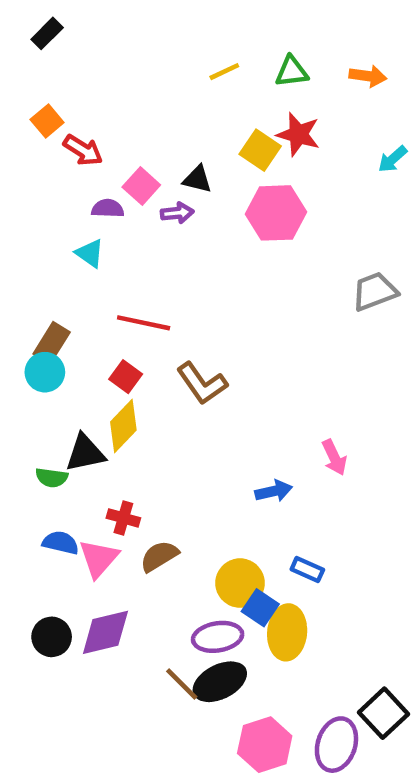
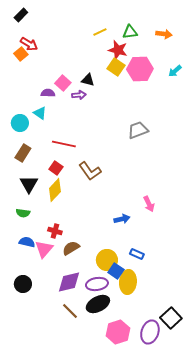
red star: (298, 134) -> (118, 50), moved
red arrow: (83, 150) -> (29, 44), moved
pink hexagon: (276, 213) -> (140, 69), moved
gray trapezoid: (375, 291) -> (138, 130), moved
cyan circle: (45, 372) -> (20, 123), moved
black triangle: (85, 453) -> (29, 184), moved, turned -48
purple diamond: (105, 632) -> (69, 282), moved
brown line: (182, 684) -> (70, 311), moved

